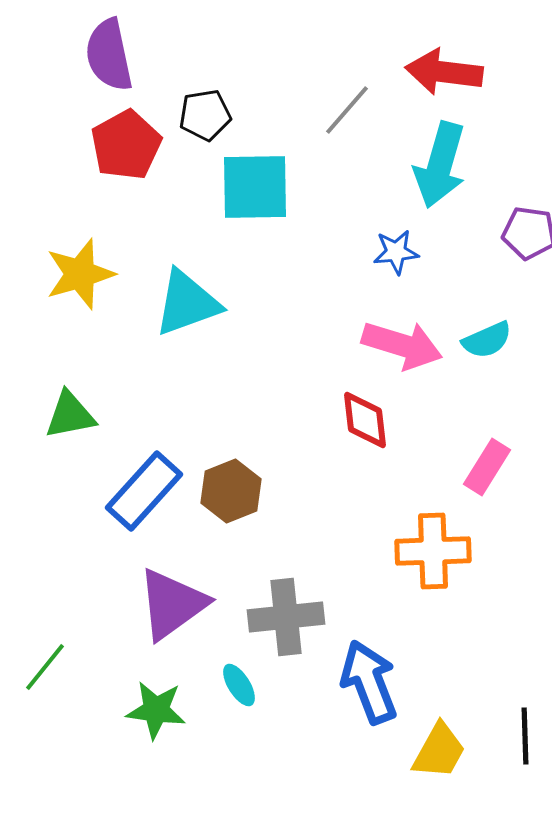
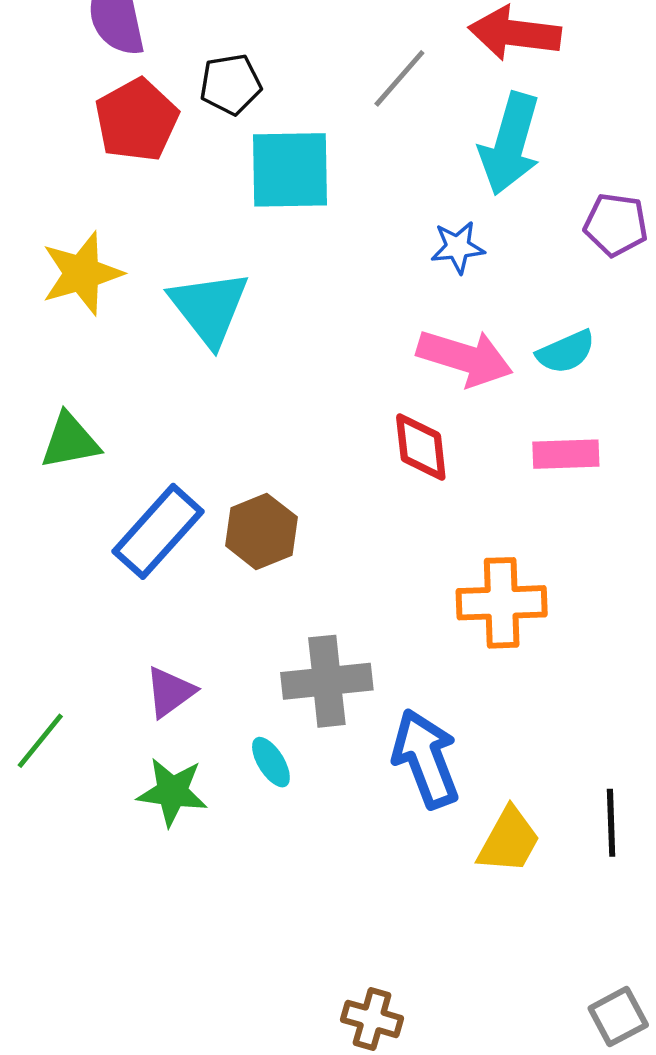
cyan triangle: (187, 303) -> (209, 308), turned -48
pink rectangle: (487, 467) -> (566, 454), moved, turned 56
purple triangle: (172, 604) -> (170, 692), moved, size x0.6

